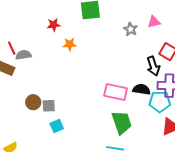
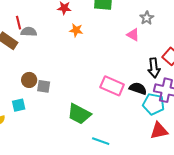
pink triangle: (154, 22) -> (133, 35), moved, turned 32
gray star: (130, 29) -> (147, 18), moved
green trapezoid: (122, 123) -> (79, 114), moved, turned 125
cyan square: (57, 126) -> (19, 105), moved

